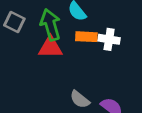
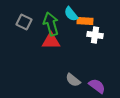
orange rectangle: (86, 37) -> (85, 21), moved

